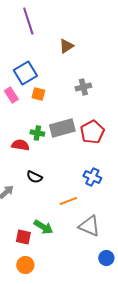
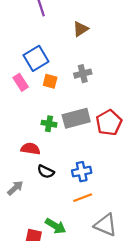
gray cross: (83, 87) -> (83, 74), moved
red semicircle: (20, 145) -> (30, 149), moved
blue cross: (92, 177) -> (82, 172), moved, turned -36

